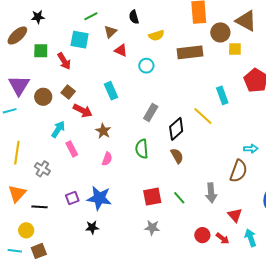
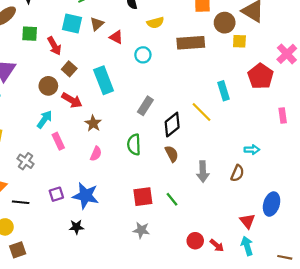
brown triangle: (110, 32) -> (97, 24), moved
cyan rectangle: (111, 91) -> (104, 80), size x1.4
brown square: (68, 92) -> (69, 69), moved
brown circle: (43, 97) -> (48, 86), moved
brown semicircle: (238, 171) -> (237, 173), size x0.7
gray arrow: (211, 193) -> (203, 172), moved
red triangle: (235, 215) -> (247, 221), moved

